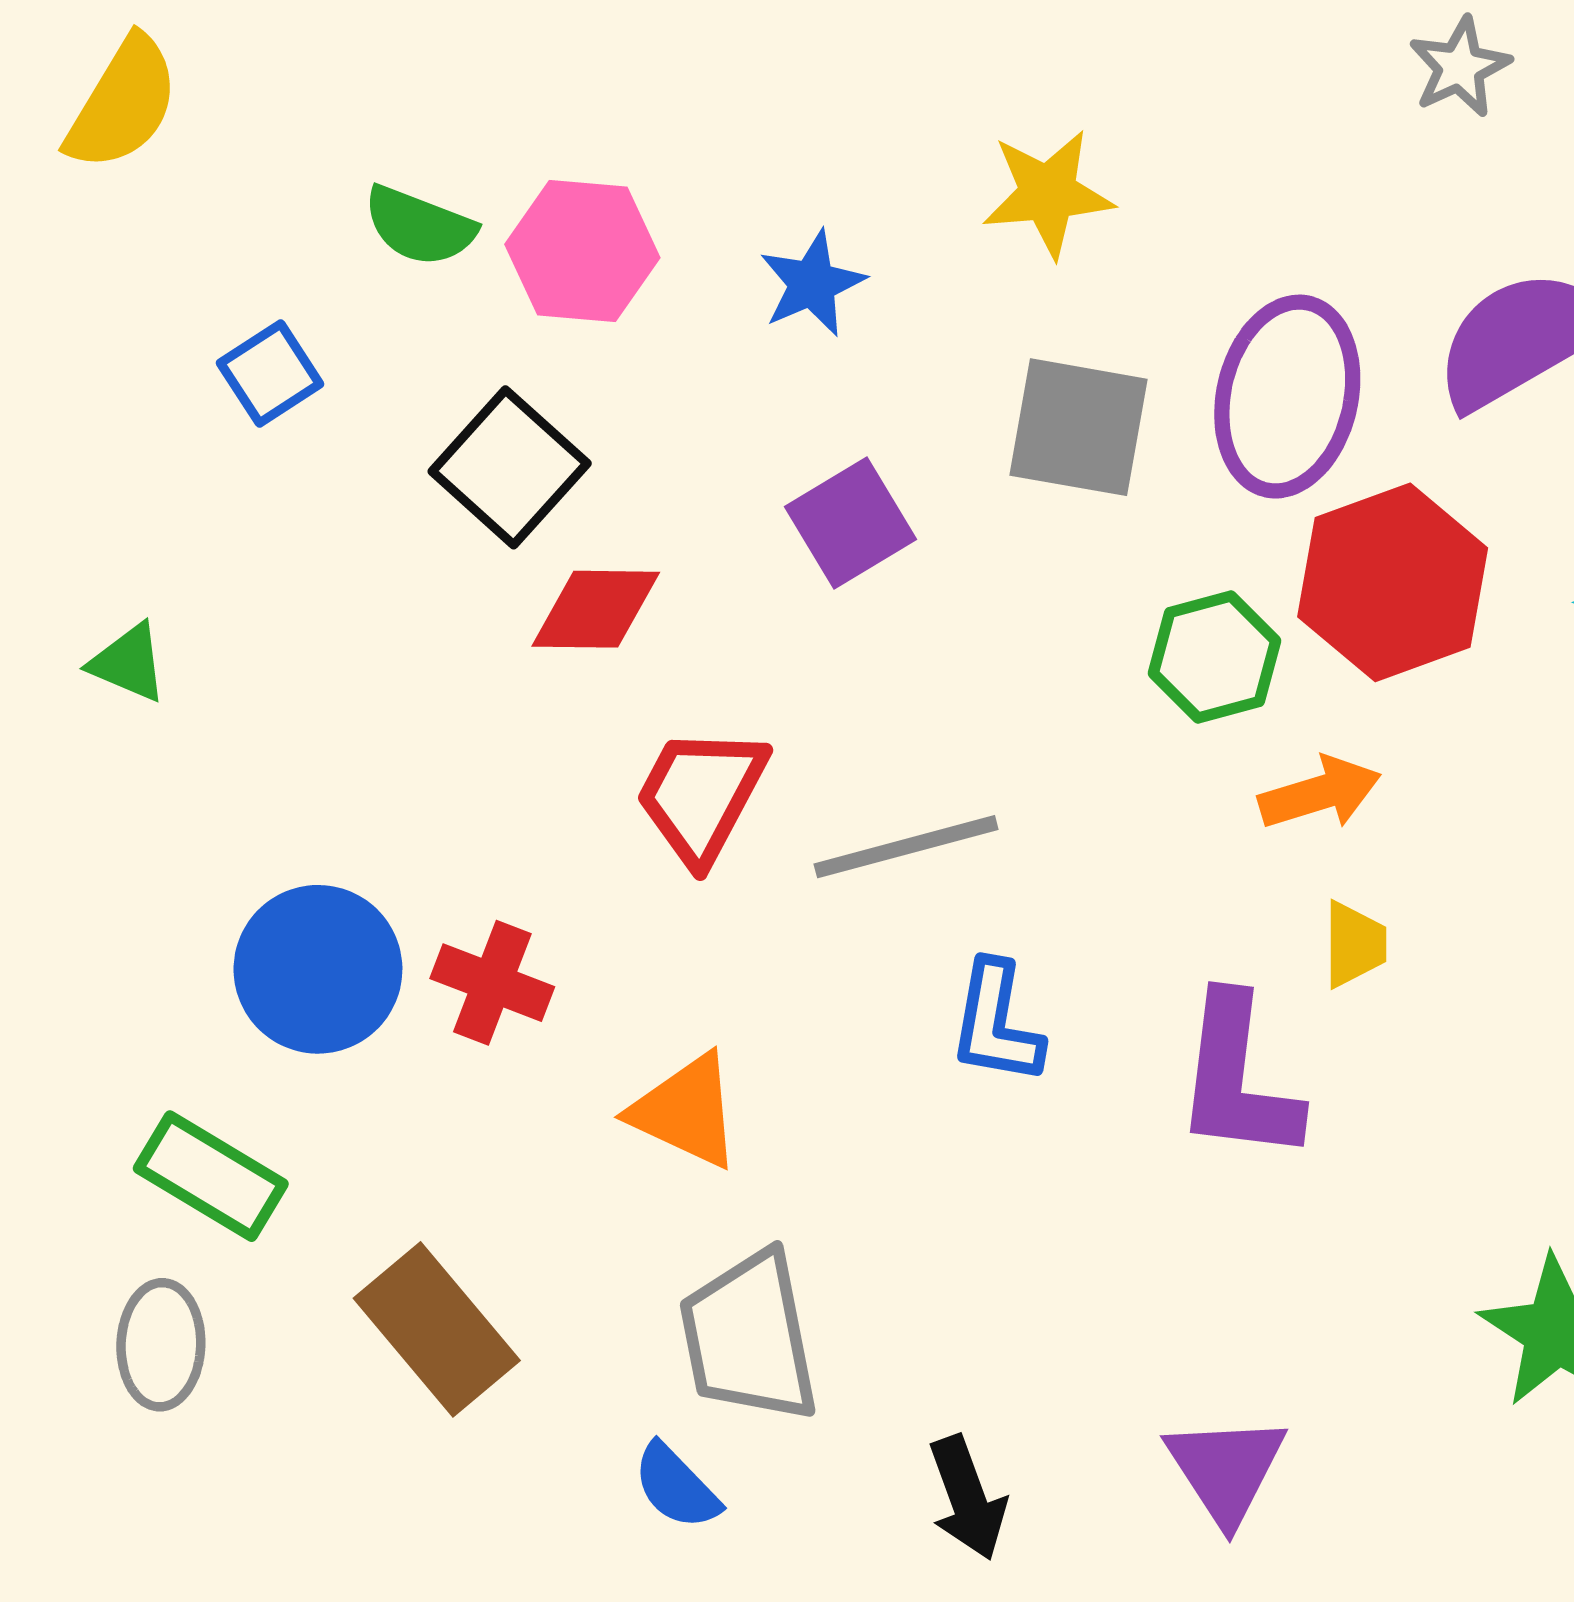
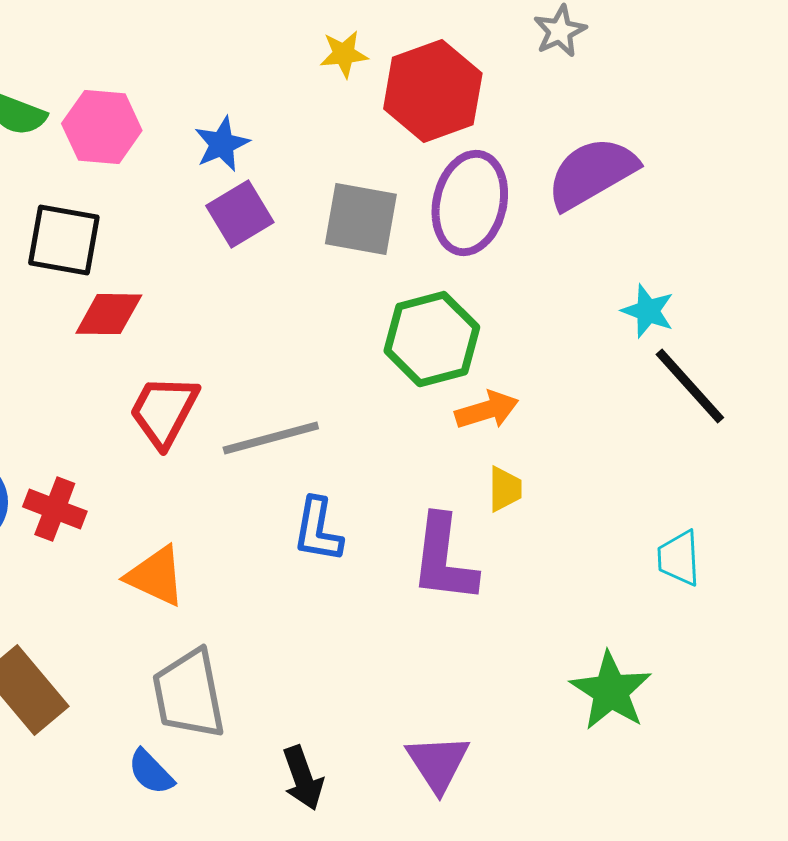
yellow star: (1048, 193) -> (344, 54), moved, size x0.7
black square: (510, 467) -> (64, 240), turned -32
purple square: (851, 523) -> (240, 214), moved
red hexagon: (1393, 582) -> (433, 91), moved
green hexagon: (1214, 657) -> (432, 339), size x1.4

